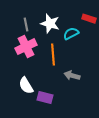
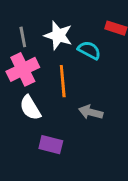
cyan semicircle: (71, 34) -> (89, 50), turned 56
white semicircle: (26, 86) -> (30, 108), moved

